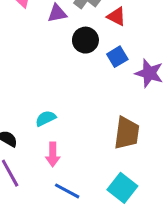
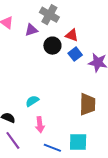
red triangle: (116, 16) -> (72, 35), moved
cyan square: (122, 188) -> (78, 142), moved, turned -30

